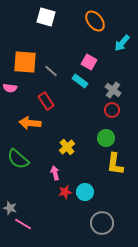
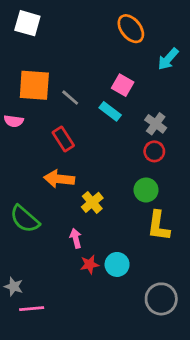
white square: (46, 17) -> (27, 23), moved
orange arrow: (30, 123) -> (59, 179), moved
gray circle: (102, 223) -> (161, 299), moved
pink line: (23, 224) -> (32, 309), turned -36

